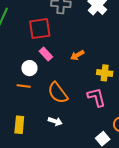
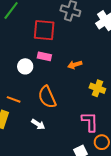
pink rectangle: (46, 54) -> (44, 56), turned -48
orange line: (24, 86) -> (14, 99), moved
pink L-shape: (97, 97) -> (90, 122), moved

